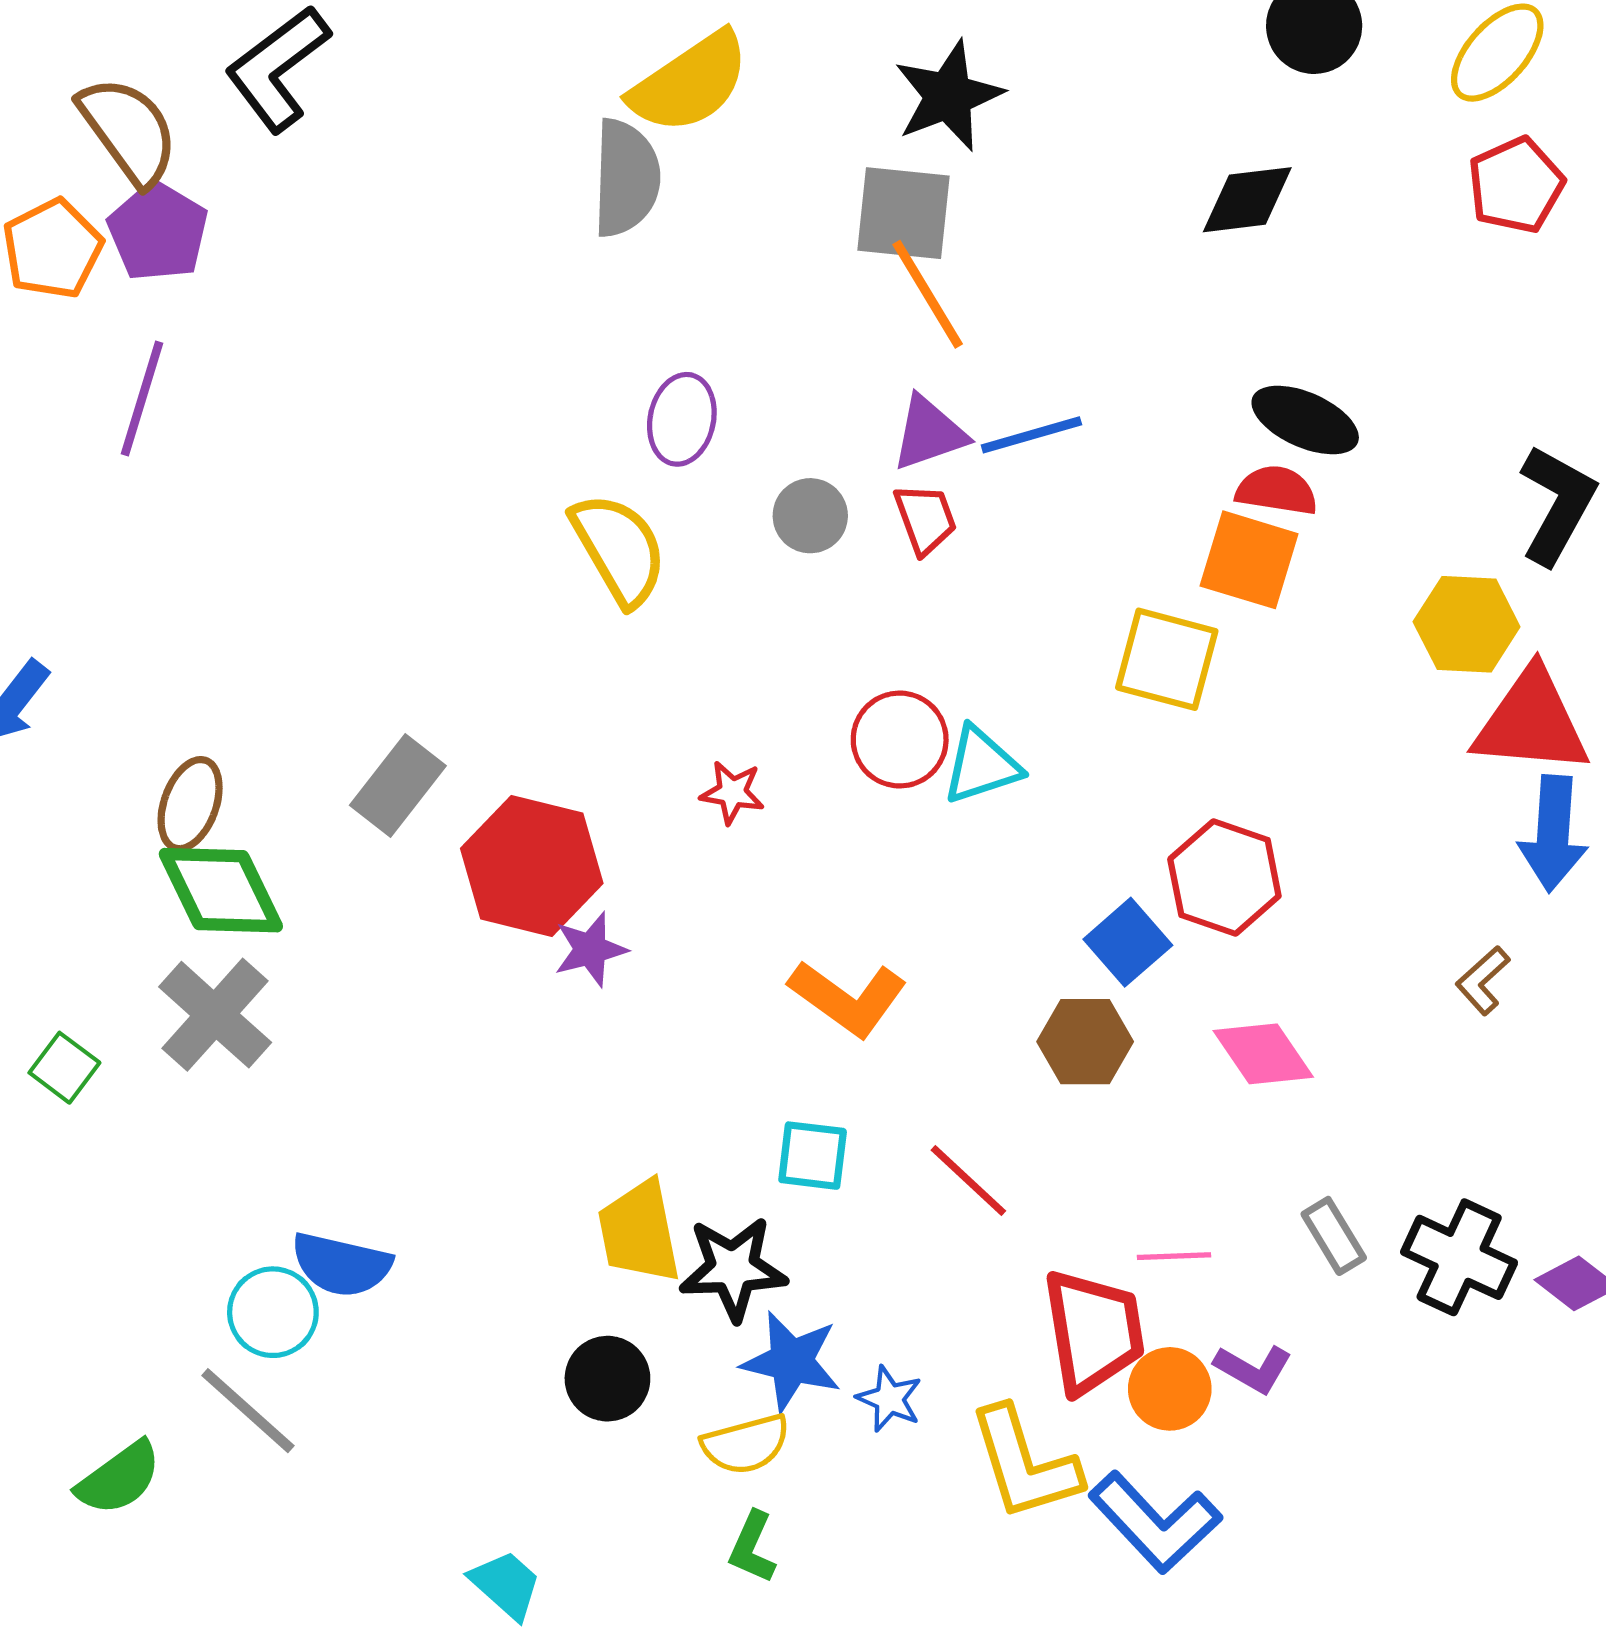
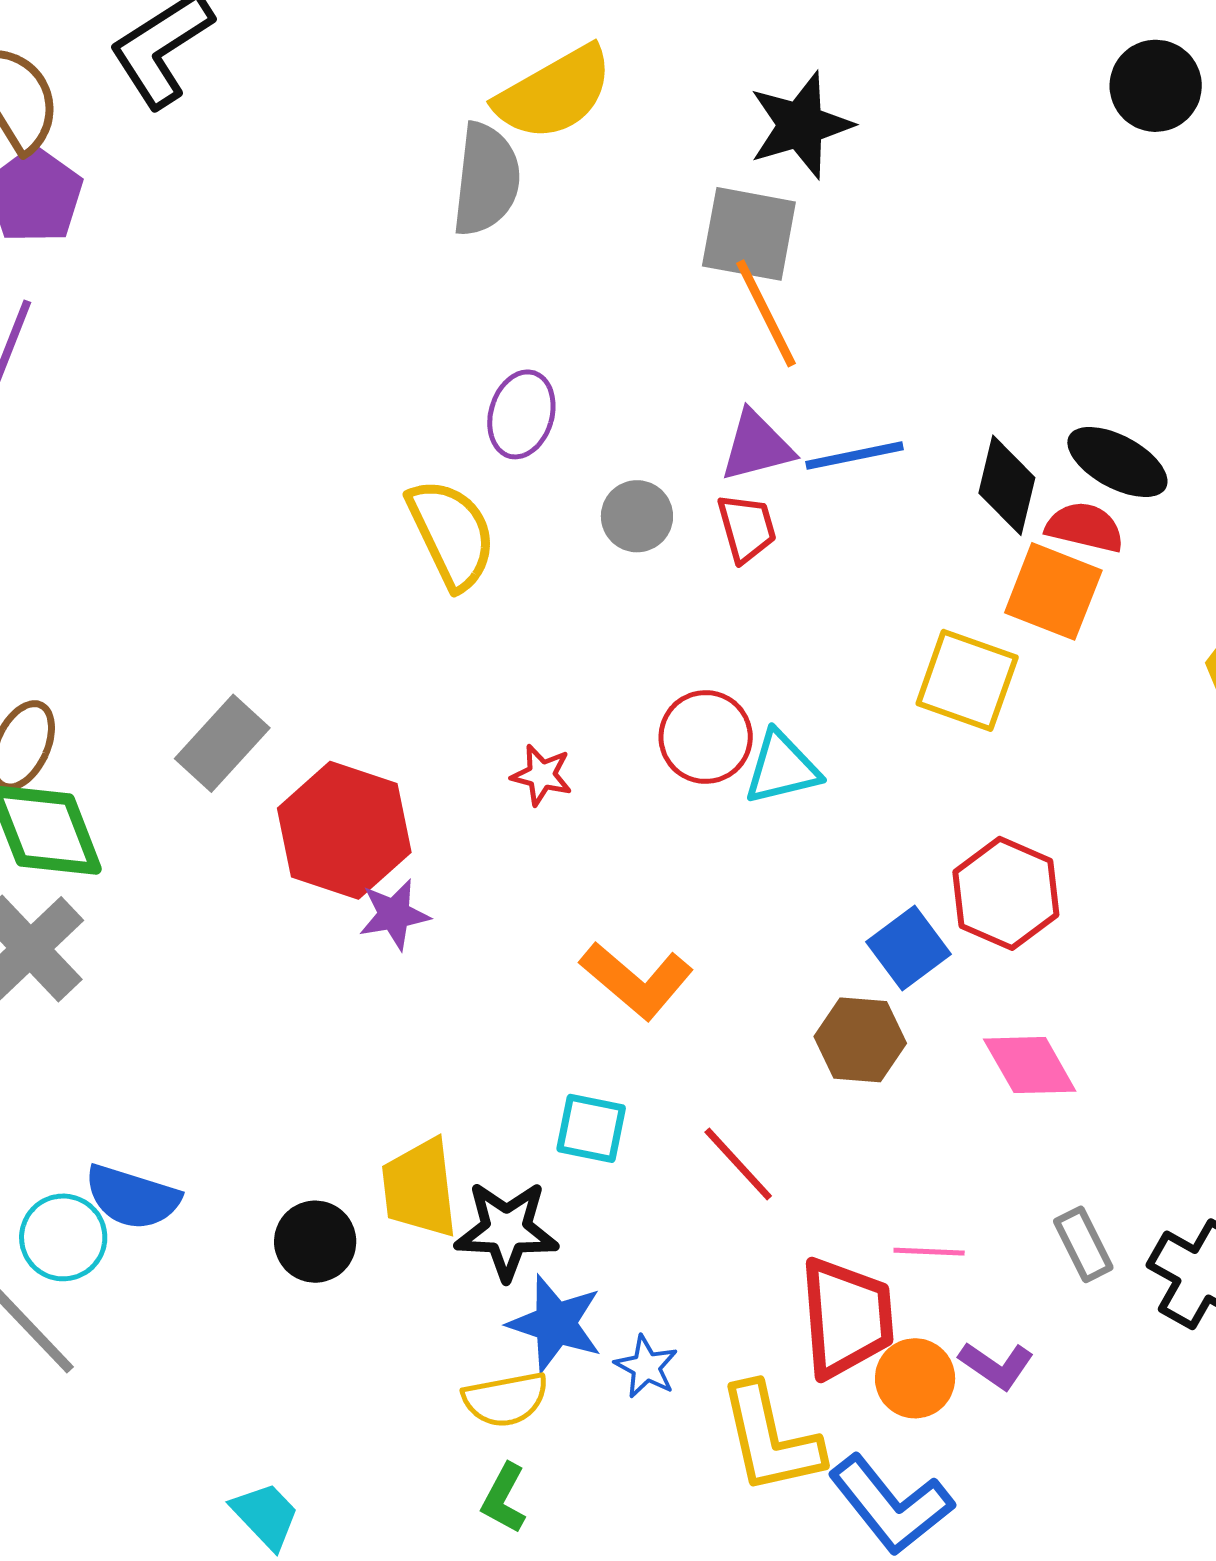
black diamond: (1247, 200) -> (1007, 485), moved, turned -74
black circle: (607, 1379) -> (315, 1242), moved

